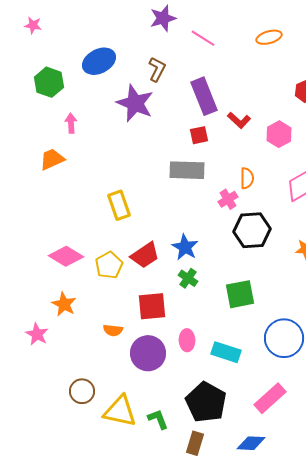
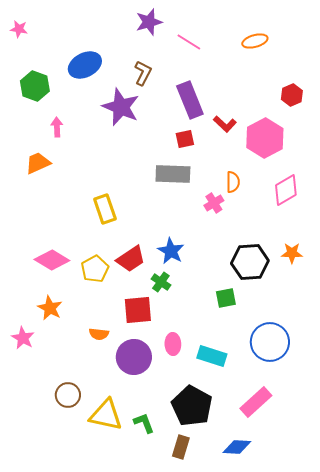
pink hexagon: (279, 134) -> (265, 138), size x1.5
black hexagon: (252, 230) -> (250, 262), moved
green cross: (188, 278) -> (161, 282), moved
green square: (240, 294) -> (226, 298), size x0.7

